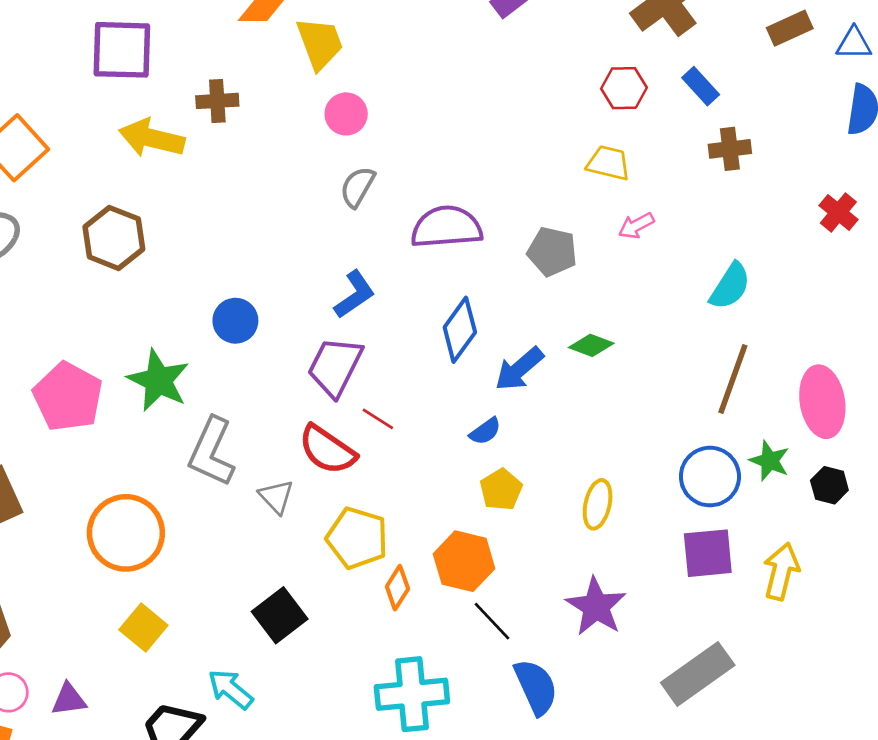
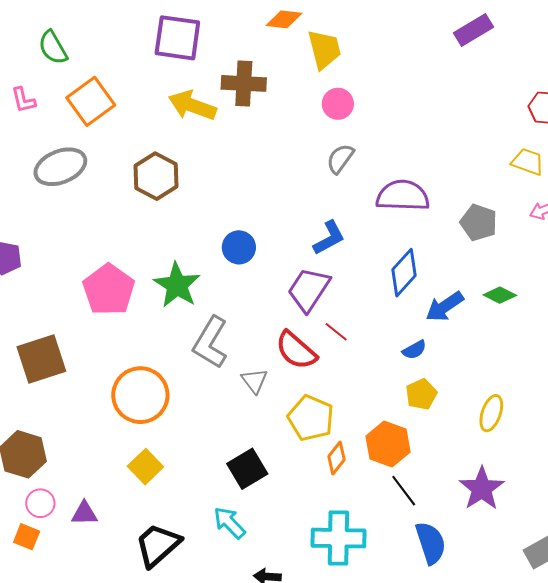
brown cross: (217, 101) -> (244, 83), size x1.4
cyan arrow: (230, 689) -> (229, 523), moved

